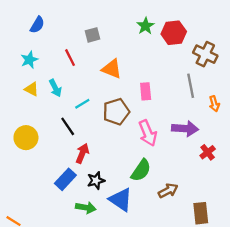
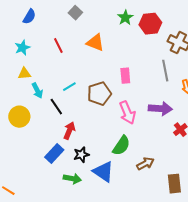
gray square: (92, 35) -> (75, 13), moved, turned -32
orange triangle: (112, 69) -> (95, 43), moved
cyan arrow: (55, 88) -> (37, 91), moved
yellow triangle: (32, 89) -> (24, 74), turned -32

